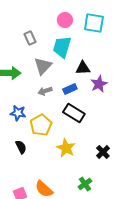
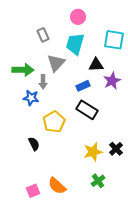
cyan square: (94, 23) -> (114, 40), moved
gray arrow: (45, 91) -> (43, 82), moved, turned -72
blue star: (18, 113) -> (31, 98), moved
yellow star: (66, 148) -> (93, 152), moved, turned 30

